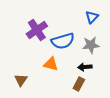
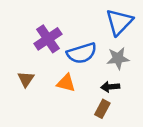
blue triangle: (92, 17) -> (119, 22), size x1.6
brown triangle: (21, 80) -> (26, 79), moved

